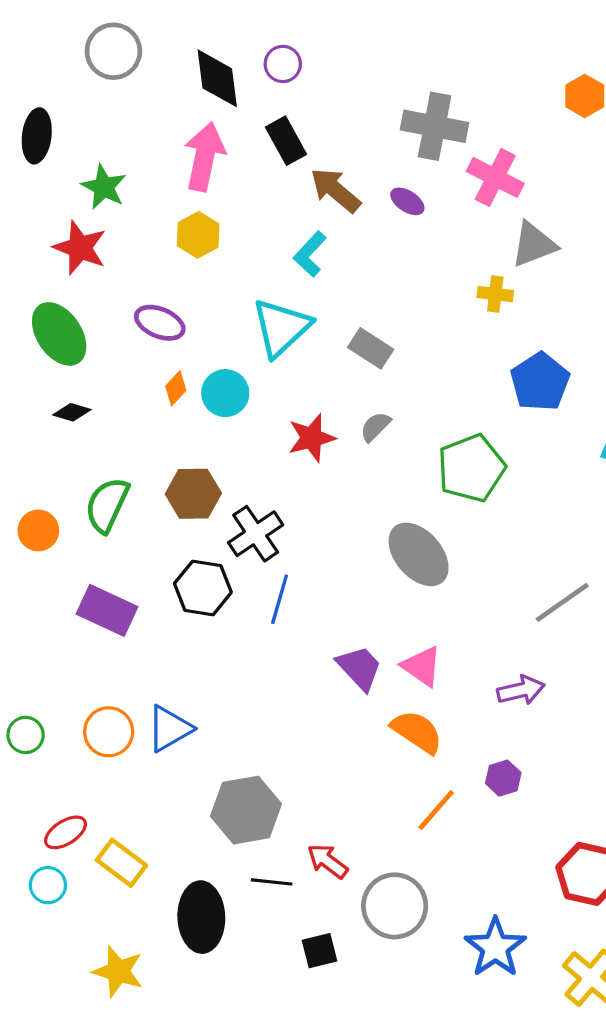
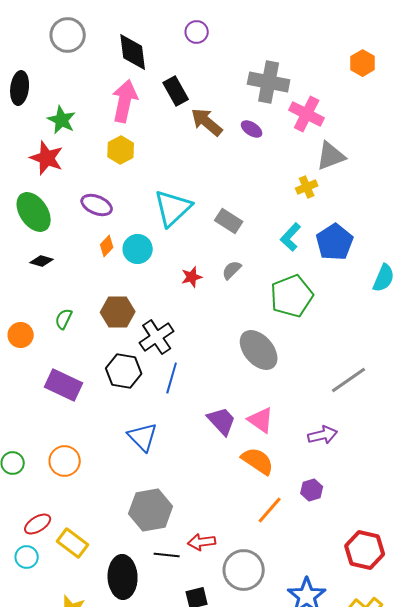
purple circle: (283, 64) -> (197, 32), moved
cyan L-shape: (310, 254) -> (291, 237), moved
yellow cross: (495, 294) -> (307, 187), turned -30
red star: (312, 438) -> (192, 277), size x0.7
green semicircle: (107, 505) -> (64, 319), size x0.6
blue triangle: (169, 729) -> (143, 437), moved, turned -44
red arrow: (328, 861) -> (202, 542), turned -44

